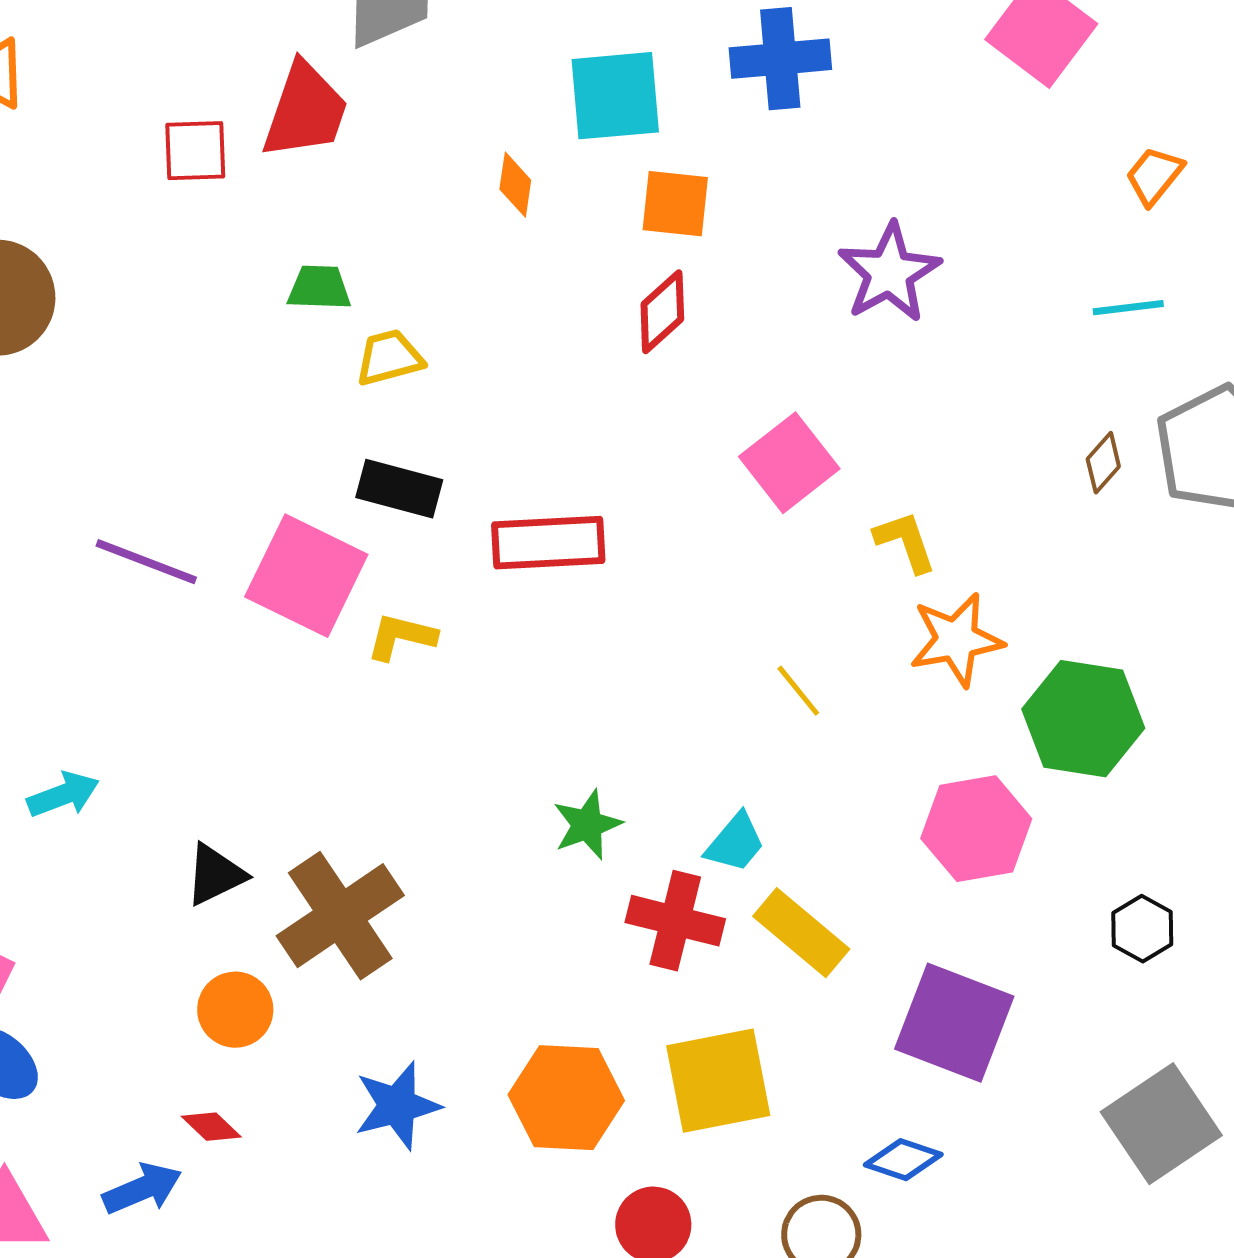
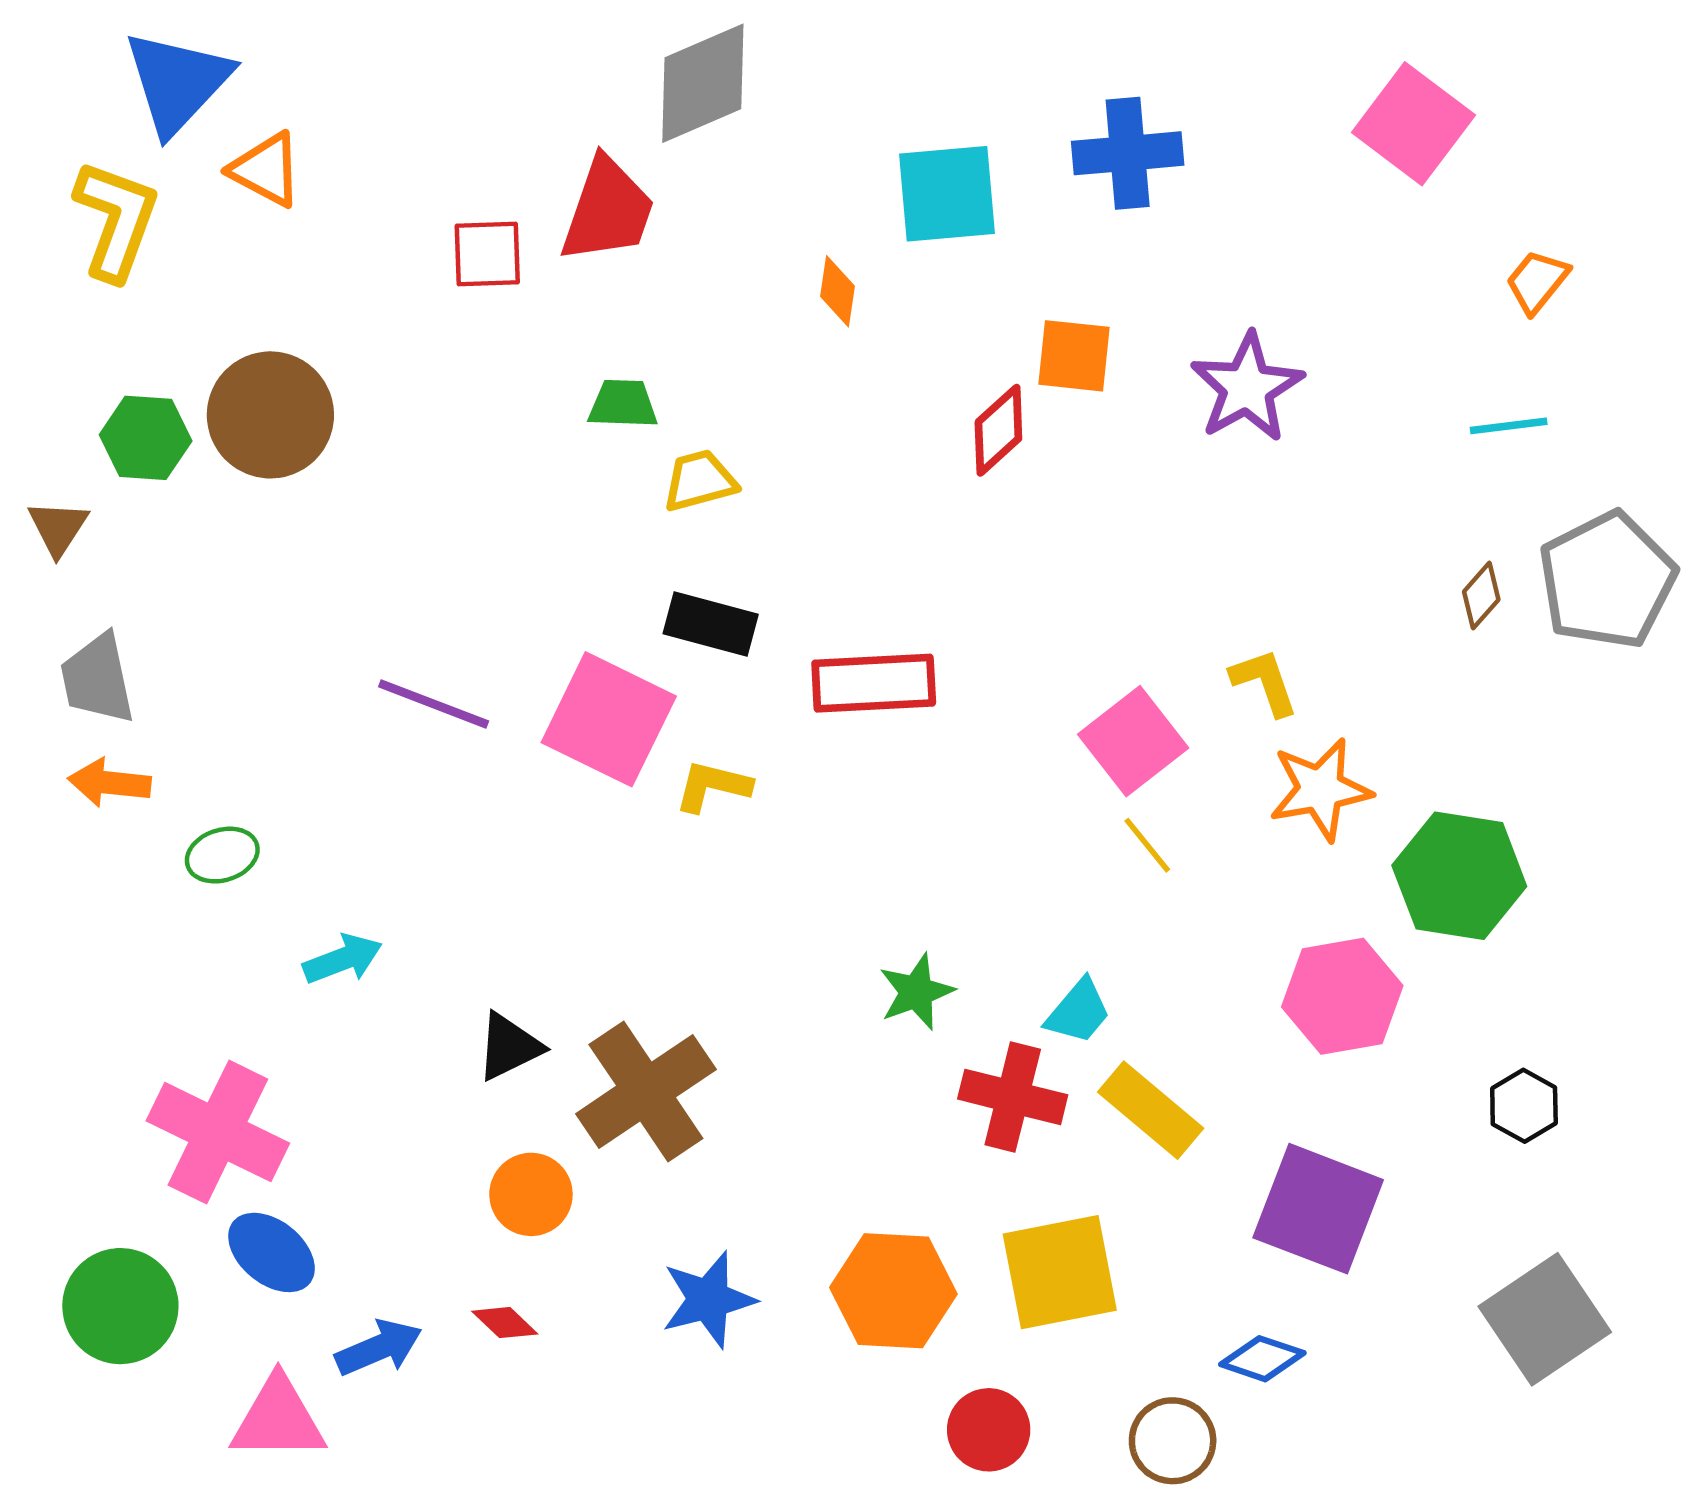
orange square: (675, 204) -> (1074, 356), moved
pink square: (789, 463) -> (1133, 741), moved
blue arrow: (142, 1189) -> (379, 1348), moved

